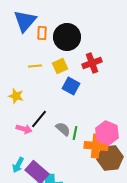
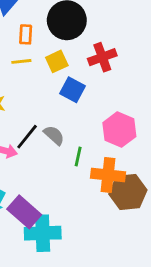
orange rectangle: (42, 33) -> (26, 34), moved
gray semicircle: (63, 129) -> (54, 135), moved
pink hexagon: (107, 133) -> (119, 130), moved

